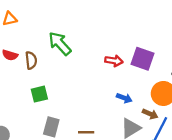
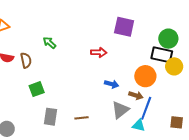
green arrow: (60, 44) -> (49, 43), size x0.6
purple square: (142, 59) -> (124, 27), moved

